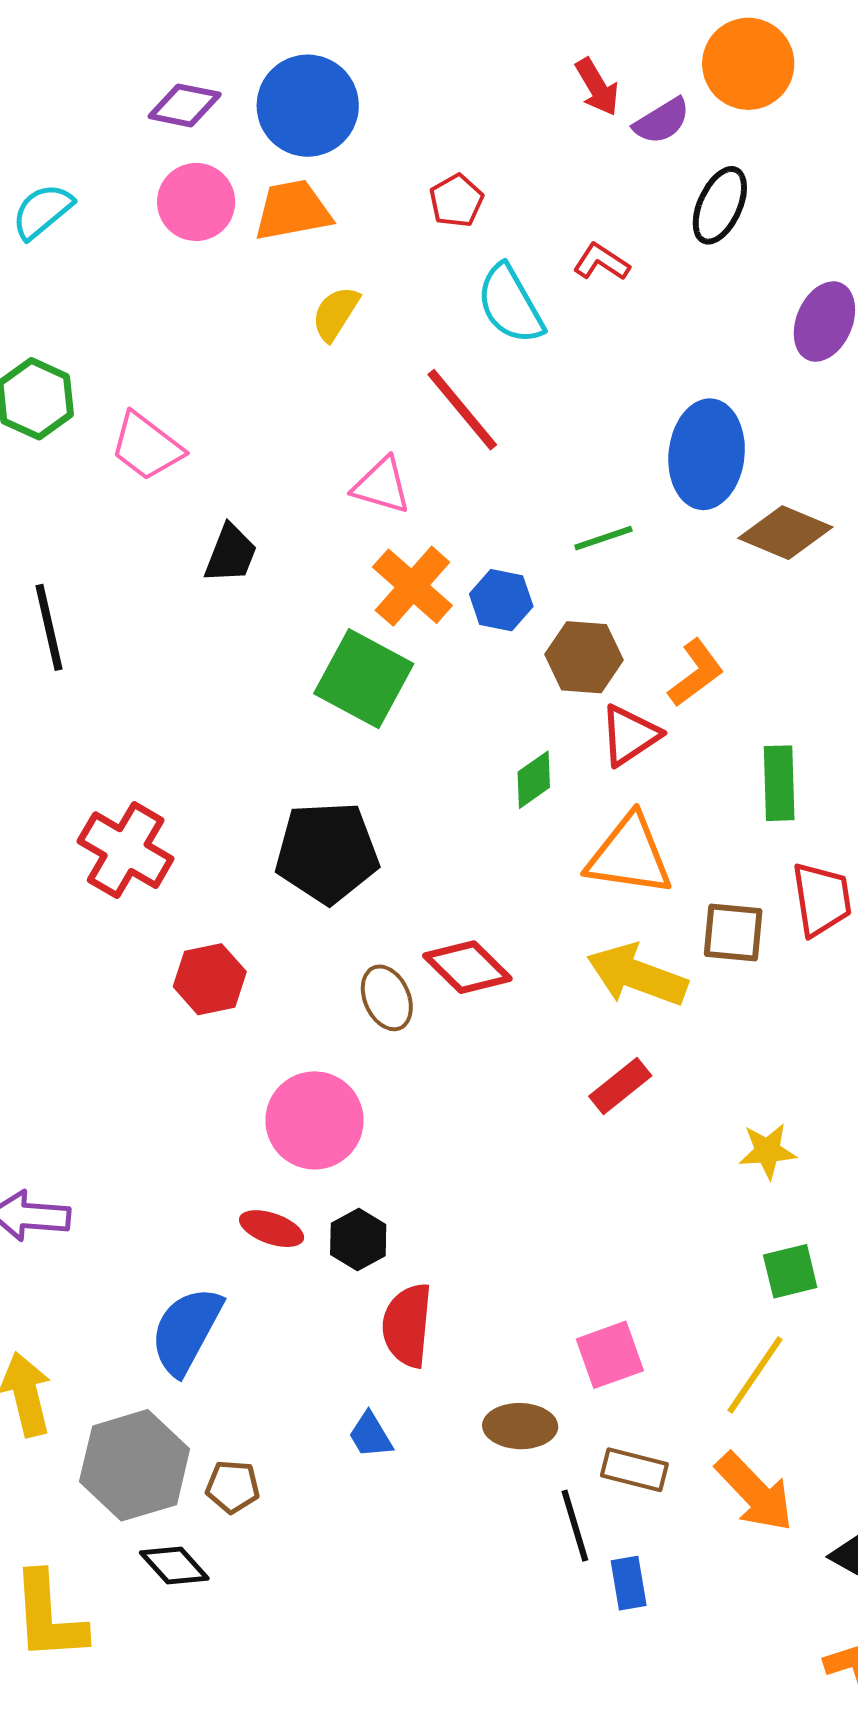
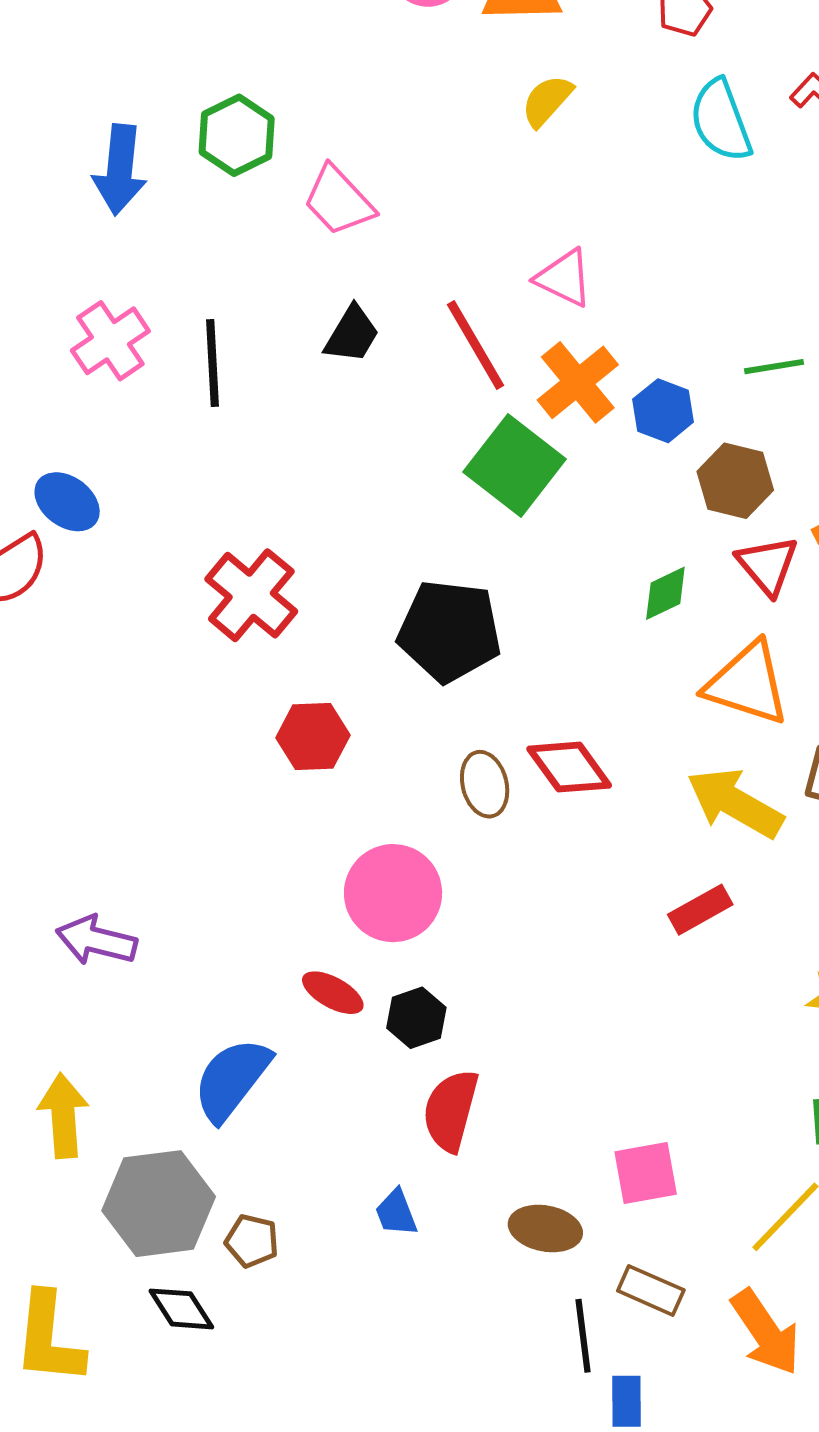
red line: (462, 410) -> (475, 345), moved
black trapezoid: (231, 554) -> (352, 334), moved
red triangle: (630, 735) -> (767, 565), turned -46

